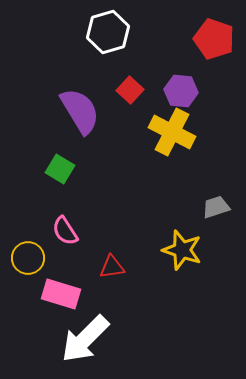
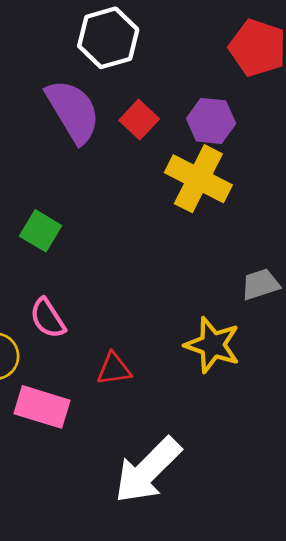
purple semicircle: (80, 111) -> (73, 111), moved
white arrow: (85, 339) -> (148, 470), moved

